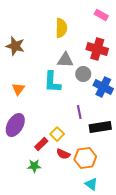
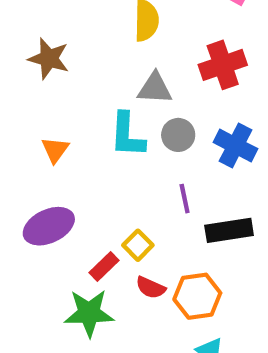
red cross: (97, 49) -> (223, 65), turned -35
gray circle: (83, 74) -> (178, 135), moved
purple ellipse: (15, 125) -> (49, 226), turned 35
green star: (34, 166) -> (89, 313), size x1.6

